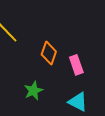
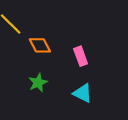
orange diamond: (49, 53) -> (40, 45), moved, turned -45

